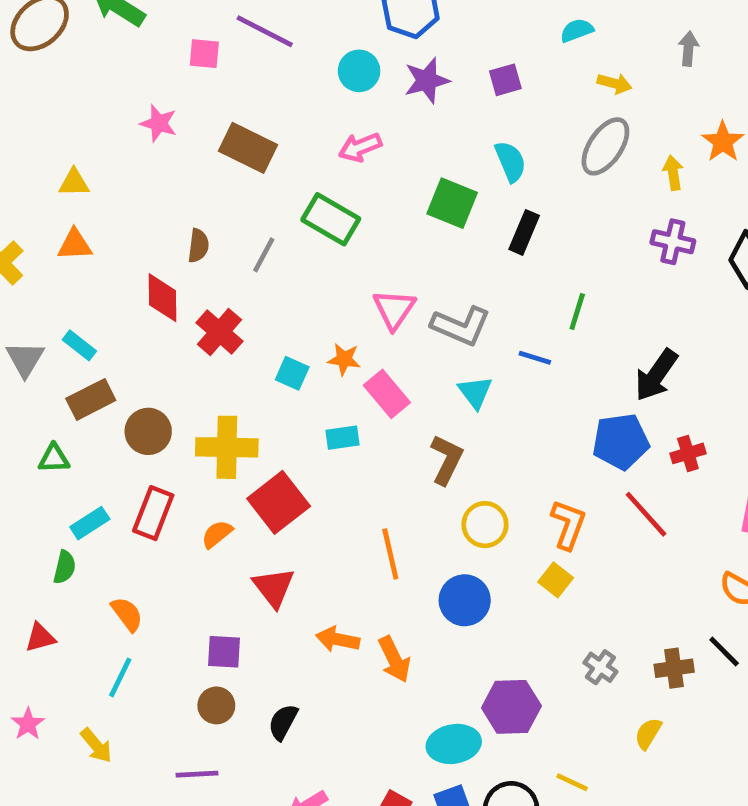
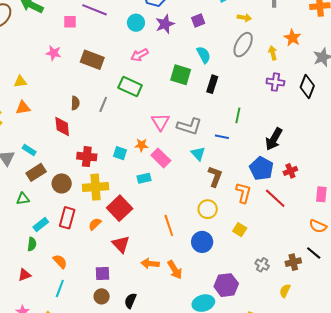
red cross: (219, 332) -> (87, 157), moved, turned -30
blue pentagon: (621, 441) -> (261, 169), turned -30
brown L-shape: (447, 460) -> (215, 176), moved
orange L-shape: (568, 525) -> (243, 193), moved

